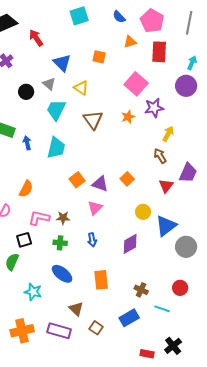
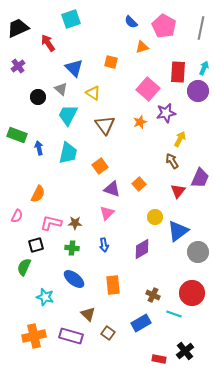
cyan square: (79, 16) -> (71, 19), moved
red rectangle: (159, 52) -> (178, 72), moved
orange square: (77, 180) -> (100, 166), moved
red circle: (180, 288) -> (192, 293), size x1.6

